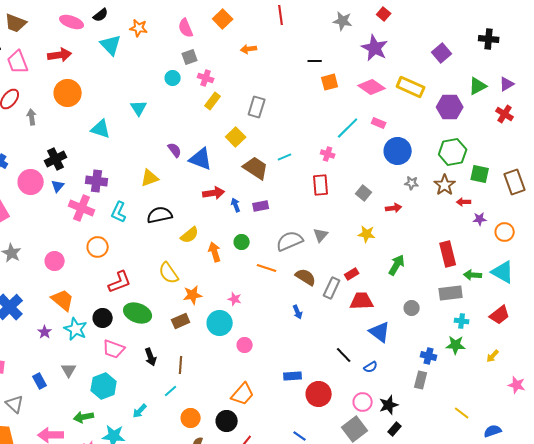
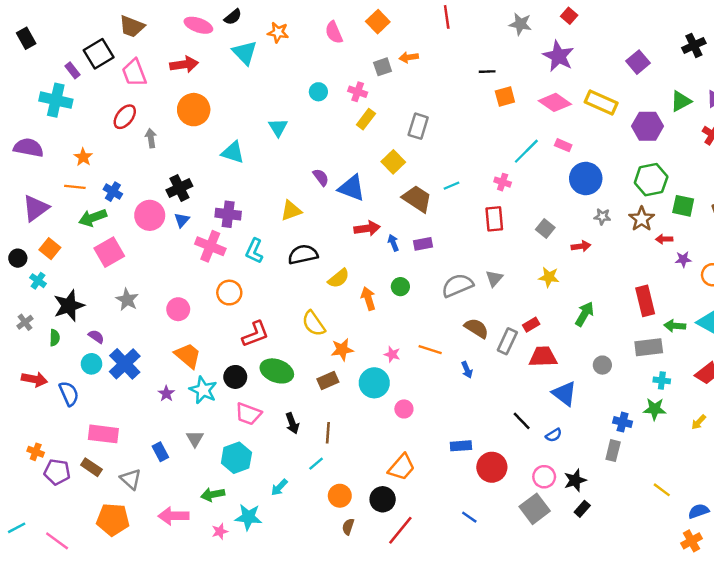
black cross: (489, 39) -> (694, 45), turned -30
gray square: (190, 57) -> (383, 67), moved
orange line: (267, 268) -> (430, 350), moved

